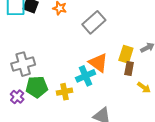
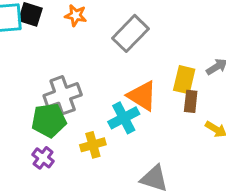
gray cross: (23, 64) -> (63, 95), moved
green pentagon: (37, 87) -> (49, 120), moved
purple cross: (17, 97) -> (43, 158), moved

